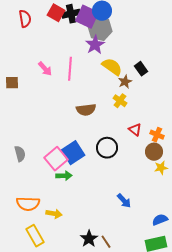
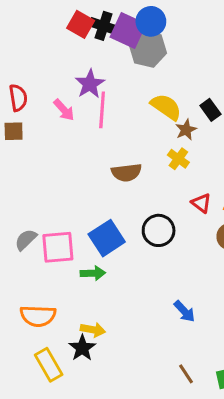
black cross: (71, 14) -> (104, 26), turned 30
red semicircle: (25, 19) -> (18, 98), moved
purple star: (95, 45) -> (90, 84), moved
gray semicircle: (20, 154) -> (26, 240), turned -119
pink square: (56, 159) -> (58, 247), moved, turned 35
yellow arrow: (54, 214) -> (93, 330), moved
black star: (89, 239) -> (82, 348), moved
brown line: (106, 242) -> (186, 374), moved

